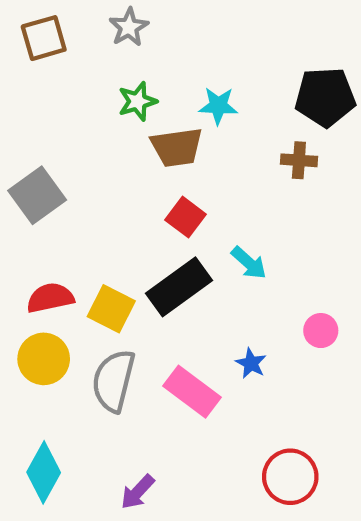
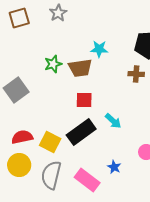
green star: (137, 101) -> (53, 64), moved
red square: (185, 217) -> (84, 100), turned -36

